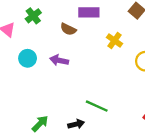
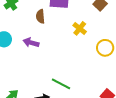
brown semicircle: (68, 29) -> (40, 16), turned 56

